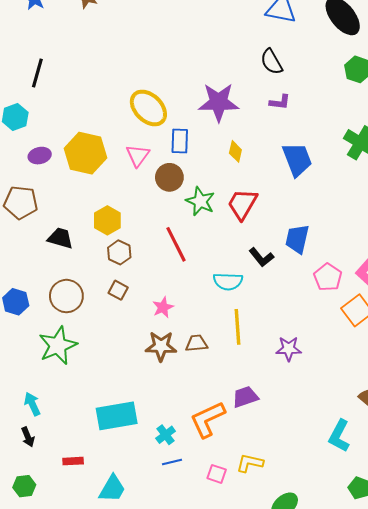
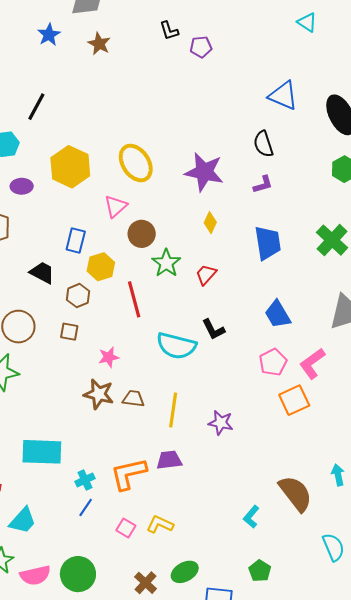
purple L-shape: (280, 102) -> (263, 184), turned -35
blue rectangle: (180, 141) -> (76, 240), moved
yellow hexagon: (85, 153) -> (70, 167), moved
red trapezoid: (242, 204) -> (206, 275), size x0.7
yellow hexagon: (107, 220) -> (101, 267), moved
black trapezoid: (60, 238) -> (42, 273), moved
blue trapezoid: (297, 239) -> (278, 314), moved, turned -56
cyan semicircle: (228, 281) -> (176, 346), size x1.4
brown square: (118, 290) -> (69, 332), turned -30
yellow line: (237, 327) -> (173, 410), moved
cyan L-shape: (339, 436) -> (251, 517), size x0.7
blue line: (172, 462) -> (86, 507), turned -54

